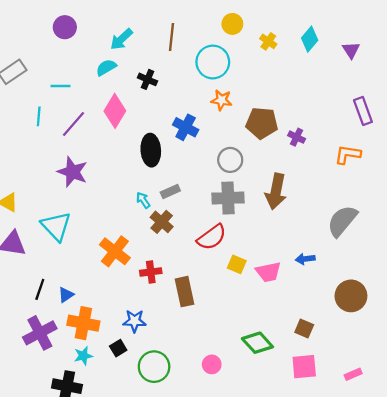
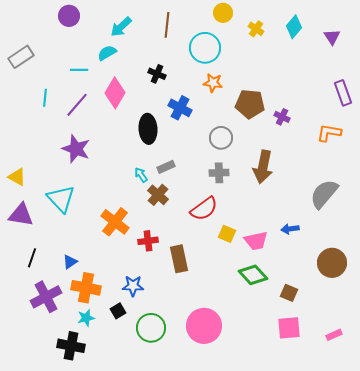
black cross: (148, 79) -> (157, 74), moved
cyan line: (60, 86) -> (79, 70), moved
gray cross: (228, 198) -> (219, 173), size x0.7
black line: (40, 289) -> (32, 258), moved
green diamond: (257, 343) -> (253, 275), moved
pink circle: (212, 364) -> (204, 326), size x2.0

